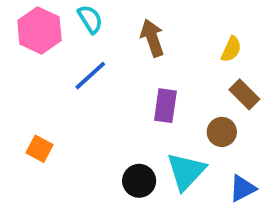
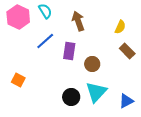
purple rectangle: (165, 106) -> (69, 51), moved
brown circle: (222, 132) -> (92, 64), moved

